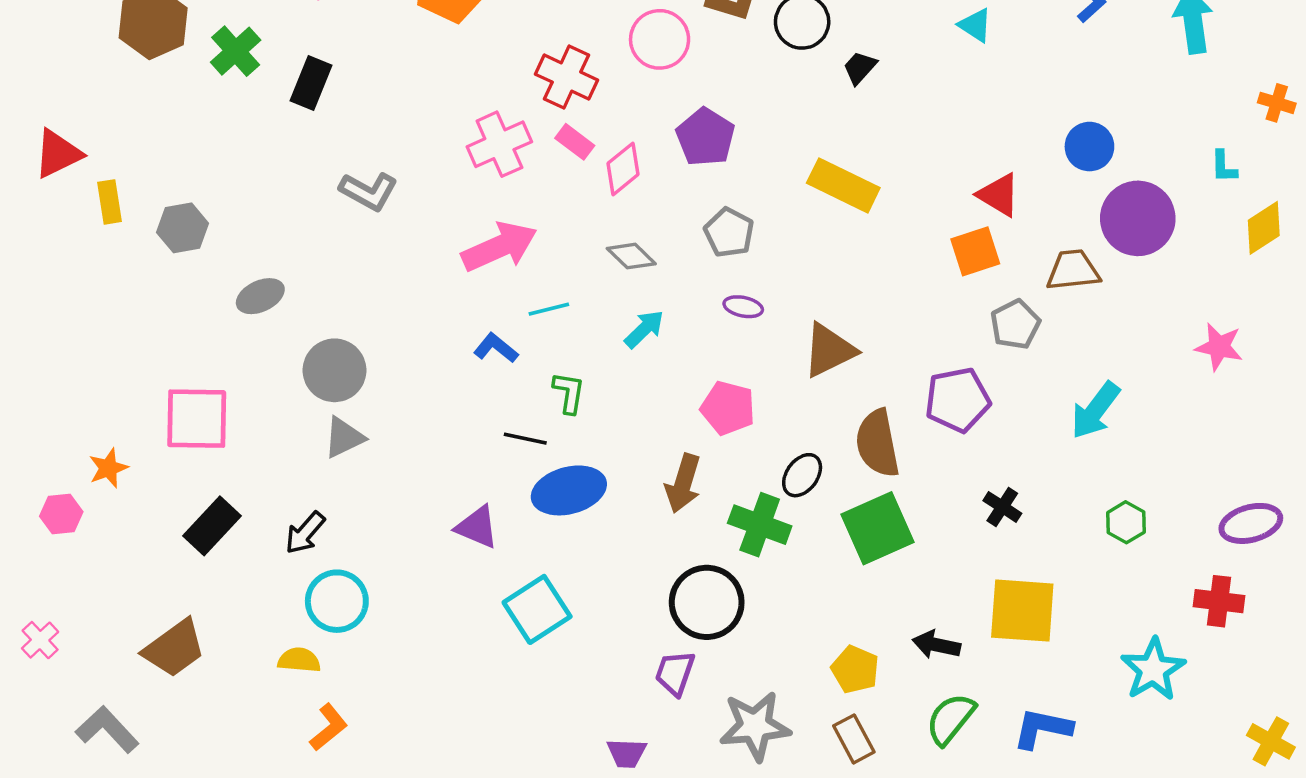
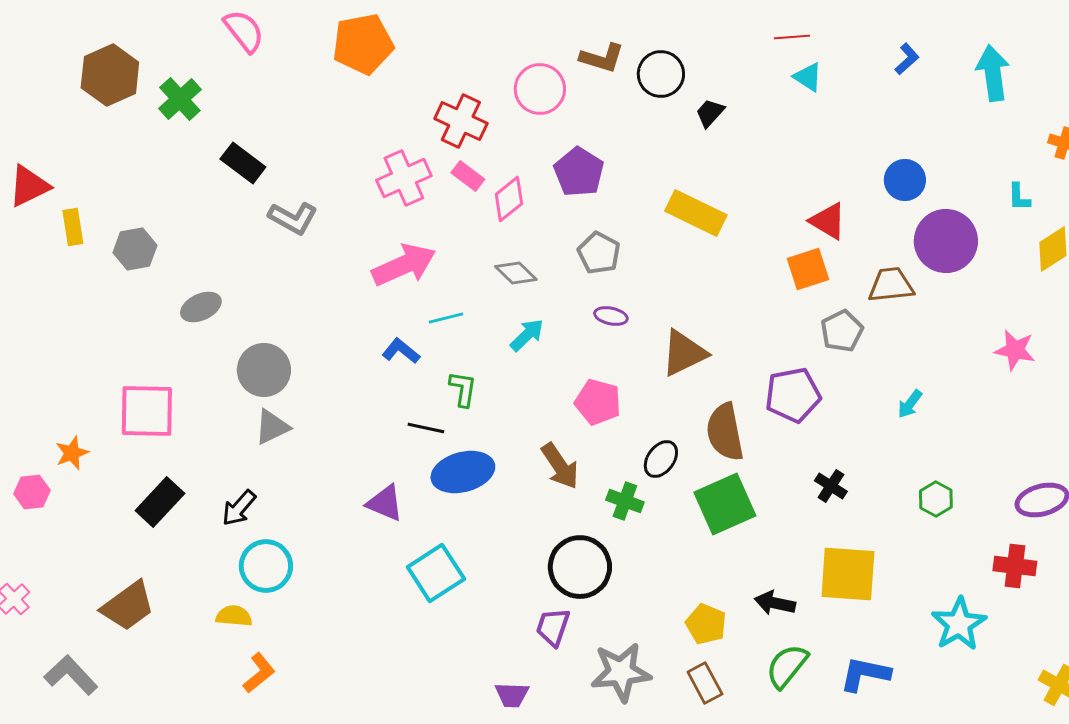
black rectangle: (311, 83) -> (243, 163), moved, turned -75
cyan arrow: (1095, 410) -> (910, 404), size x0.6
brown arrow: (683, 483) -> (560, 466), turned -51
green cross: (760, 525) -> (625, 501), size x0.7

